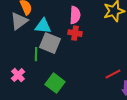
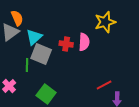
pink semicircle: (75, 15) -> (84, 42), moved
cyan triangle: (43, 26) -> (34, 37), turned -48

